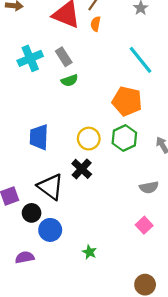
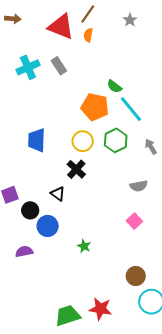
cyan line: (140, 60) -> (131, 109), moved
green semicircle: (69, 80) -> (114, 86), moved, turned 56
orange pentagon: (127, 101) -> (95, 107), moved
black triangle: (51, 187) -> (58, 194), moved, size x0.6

